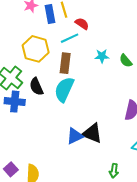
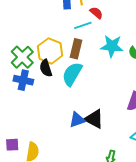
yellow hexagon: (36, 49) -> (50, 51), moved
cyan star: (102, 56) -> (112, 46), size x1.6
purple square: (11, 169) -> (12, 145), turned 32

